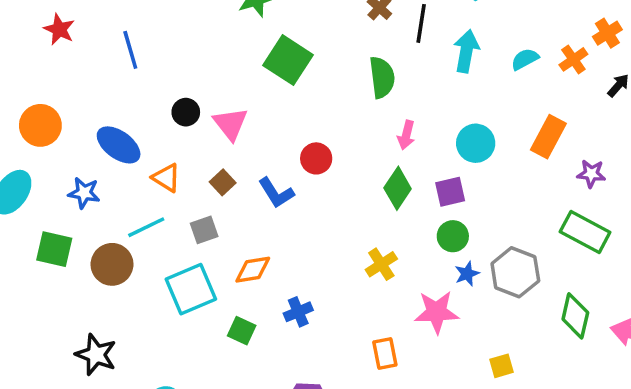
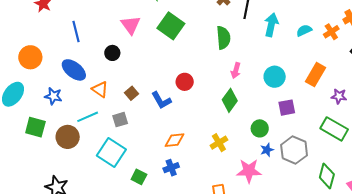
blue line: (130, 50) -> (76, 32), moved
pink triangle: (231, 124) -> (131, 25), moved
purple square: (450, 192) -> (287, 108), moved
orange diamond: (253, 270) -> (174, 140), moved
cyan square: (191, 289) -> (111, 153), turned -36

